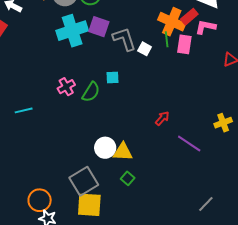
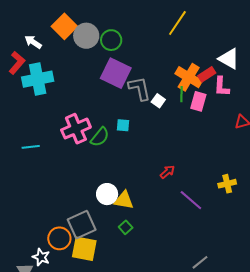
purple square: (99, 27) -> (116, 73), size x1.4
pink L-shape: (206, 27) -> (222, 87), turned -105
cyan cross: (72, 31) -> (38, 79), moved
pink cross: (66, 87) -> (76, 129), size x1.6
orange circle: (40, 200) -> (59, 238), moved

